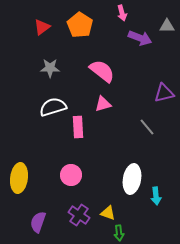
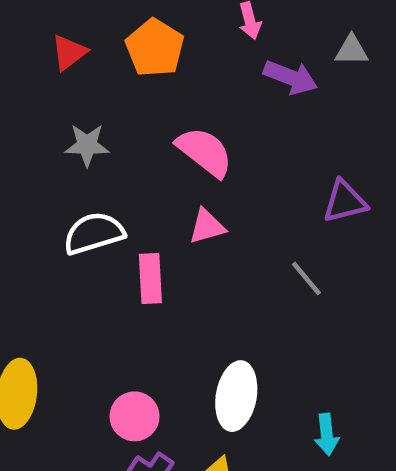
pink circle: (71, 175) -> (135, 416), moved
white ellipse: (132, 179) -> (236, 396), moved

